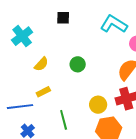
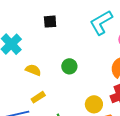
cyan L-shape: (114, 24) -> (101, 23), turned -56
yellow semicircle: (41, 64) -> (33, 70), turned -105

